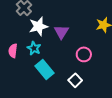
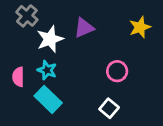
purple triangle: (61, 32) -> (84, 28), moved, turned 42
cyan rectangle: (44, 70) -> (48, 99), moved

